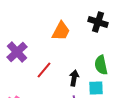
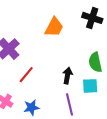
red line: (44, 70) -> (26, 75), moved

